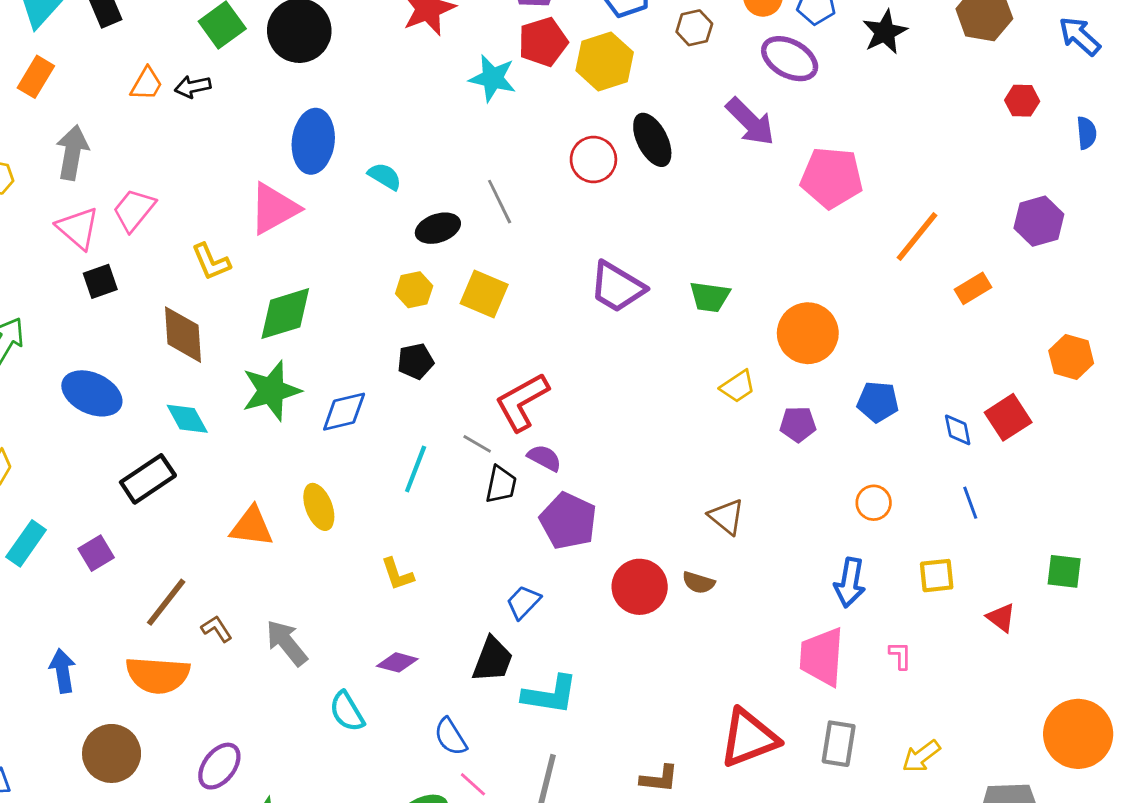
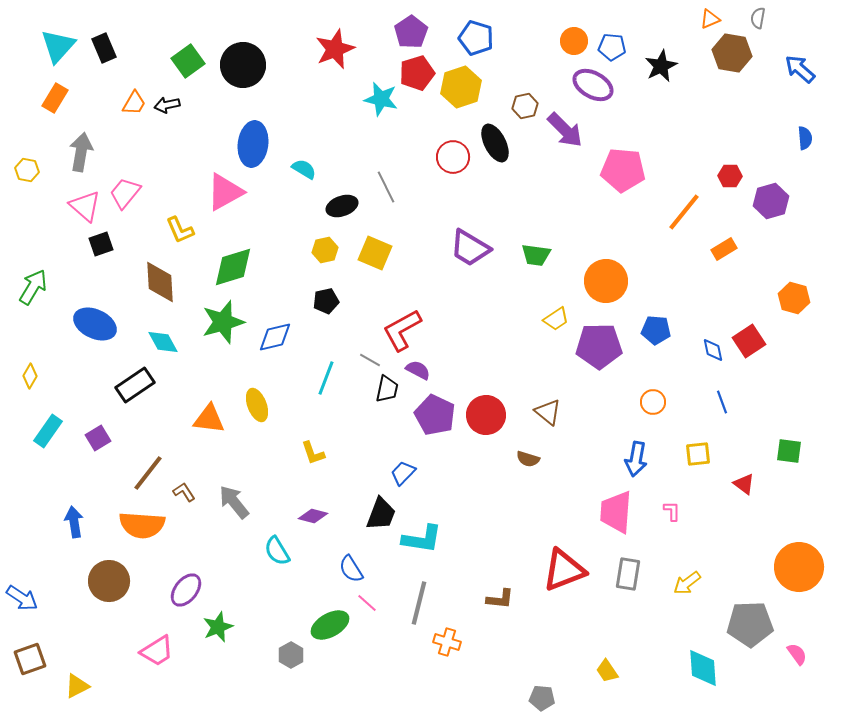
brown hexagon: (694, 28) -> (525, 106), moved
red hexagon: (1022, 101) -> (730, 176), moved
purple pentagon: (798, 424) -> (599, 346), size x1.8
red circle: (640, 587) -> (486, 415), moved

